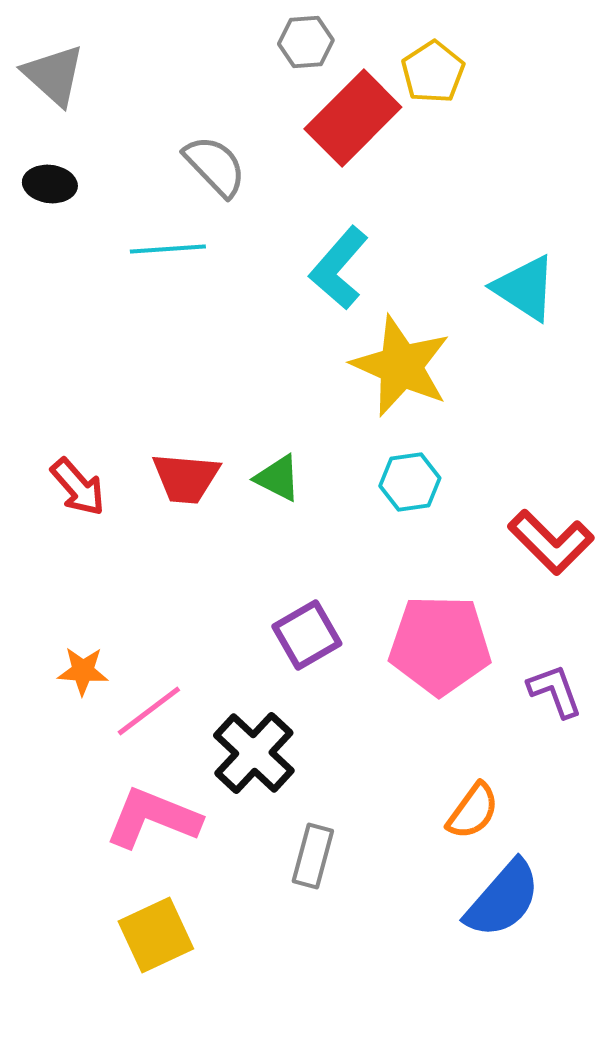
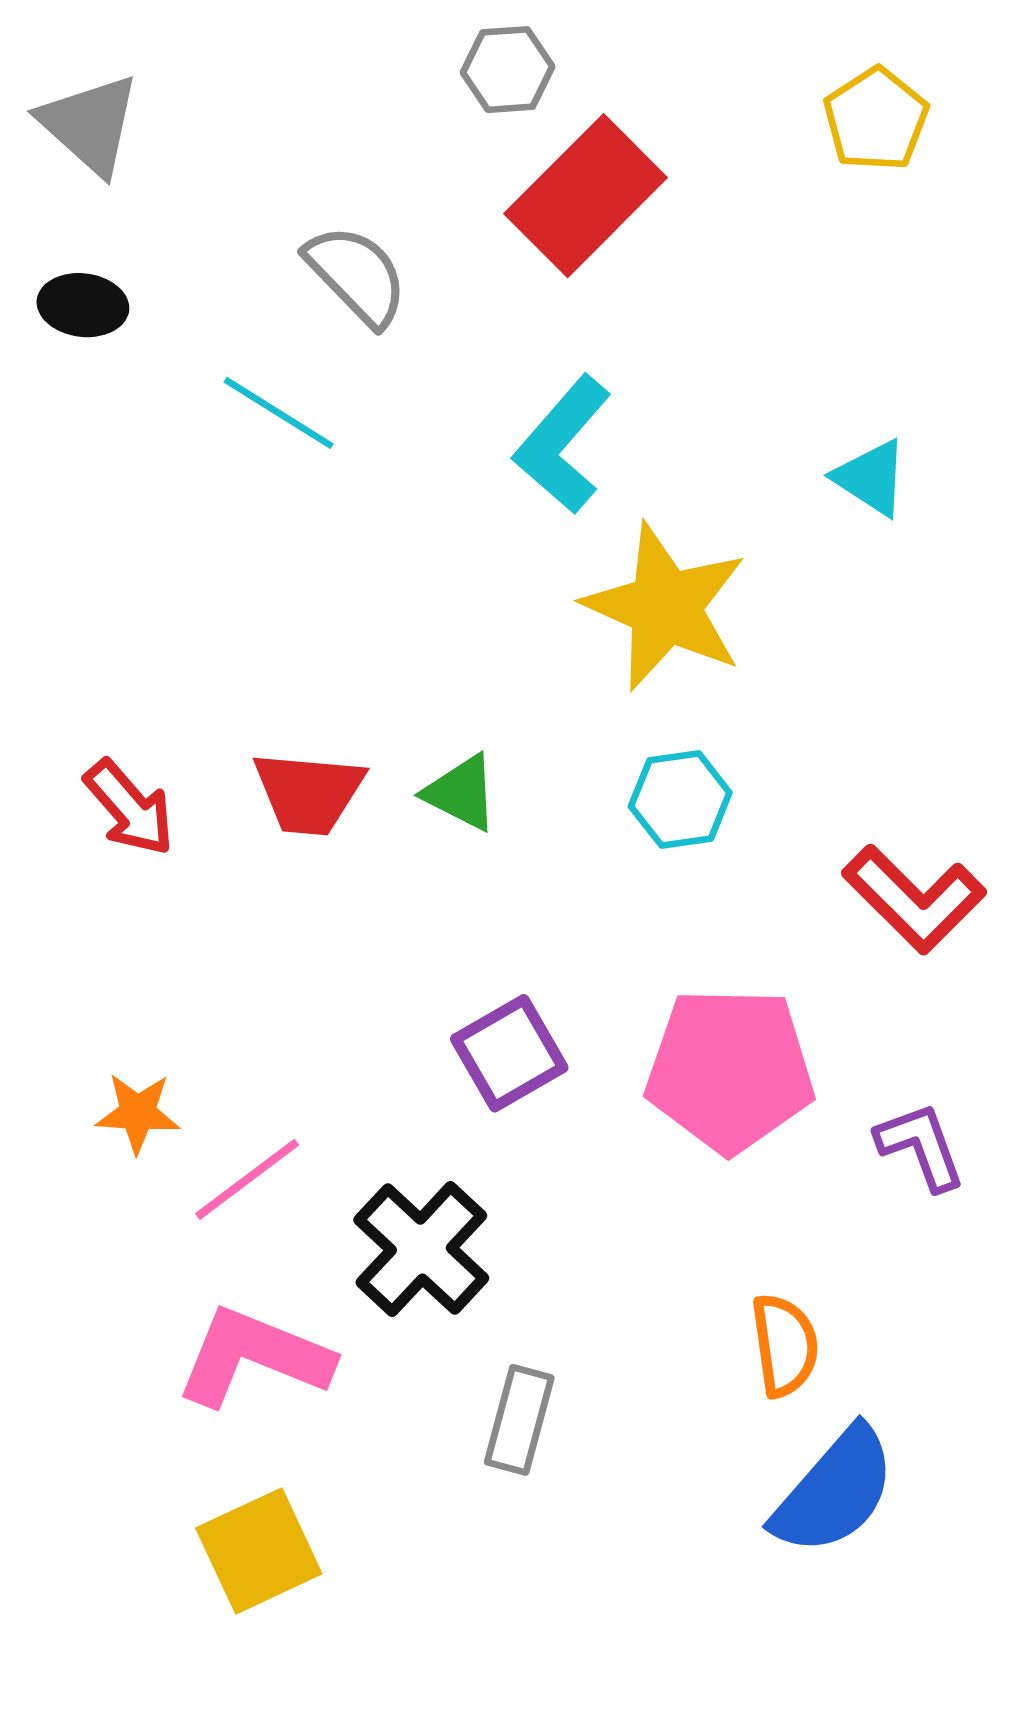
yellow pentagon: (433, 72) -> (876, 119), moved
cyan line: (168, 249) -> (279, 413), turned 36
cyan triangle: (525, 288) -> (871, 478), size x0.7
orange semicircle: (473, 811) -> (785, 1345), turned -44

